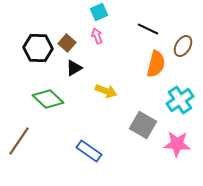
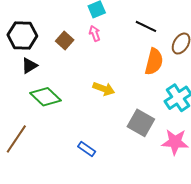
black hexagon: (38, 48) -> (22, 35), moved
black triangle: (74, 68) -> (29, 66), moved
blue rectangle: (89, 151) -> (87, 149), size x0.7

